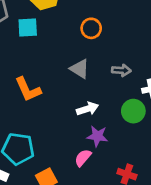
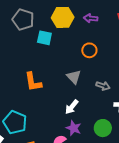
white arrow: (88, 109) -> (72, 107), turned 133
green circle: (133, 111) -> (103, 128), moved

